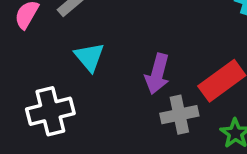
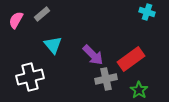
purple arrow: (157, 74) -> (93, 55), turned -60

